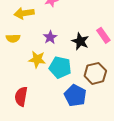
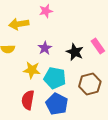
blue pentagon: (75, 95) -> (57, 104), moved
red semicircle: (21, 96) -> (28, 100), moved

